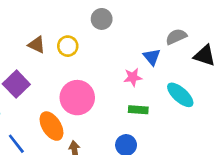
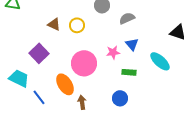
gray semicircle: (176, 37) -> (127, 18), moved
blue triangle: (152, 57) -> (132, 44), moved
pink star: (133, 77) -> (113, 52), moved

